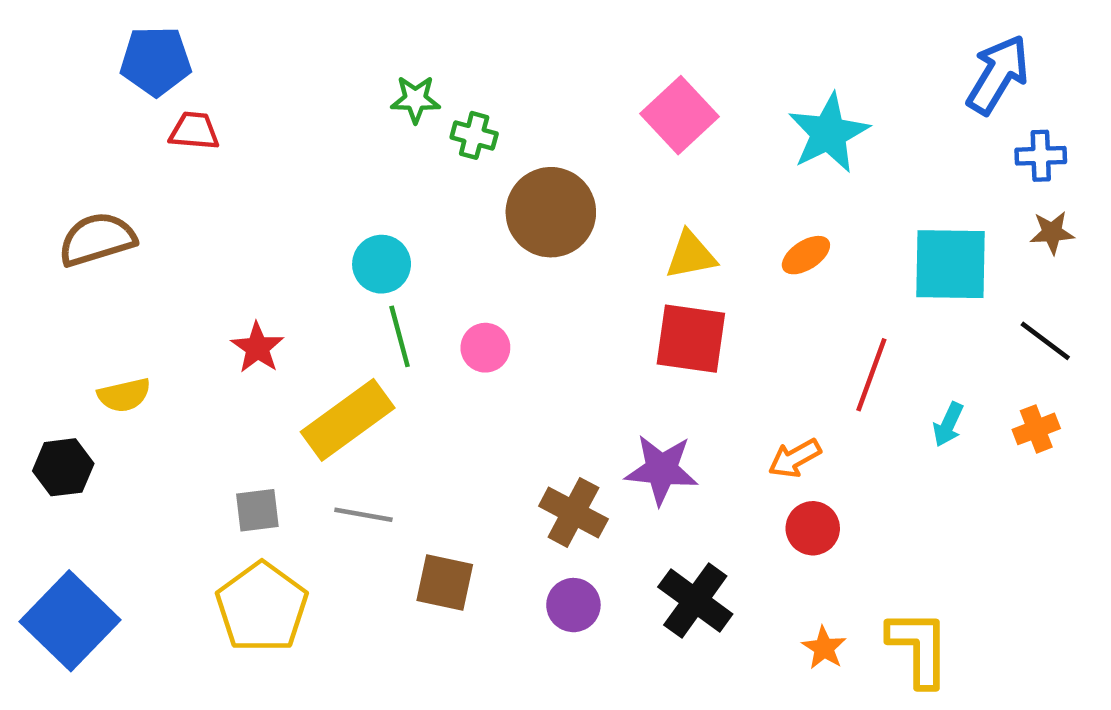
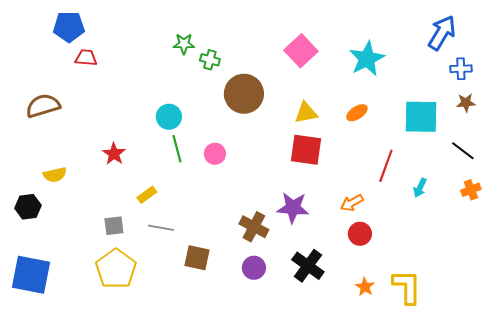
yellow rectangle: (348, 420) -> (147, 195), moved, size x0.5
orange cross: (1036, 429) -> (471, 190), moved
blue square: (70, 621) -> (31, 275), turned -33

